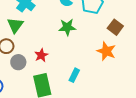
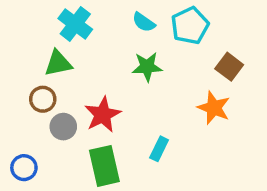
green triangle: (15, 25) -> (58, 63), turned 42
red star: (41, 55) -> (103, 115), size x1.5

